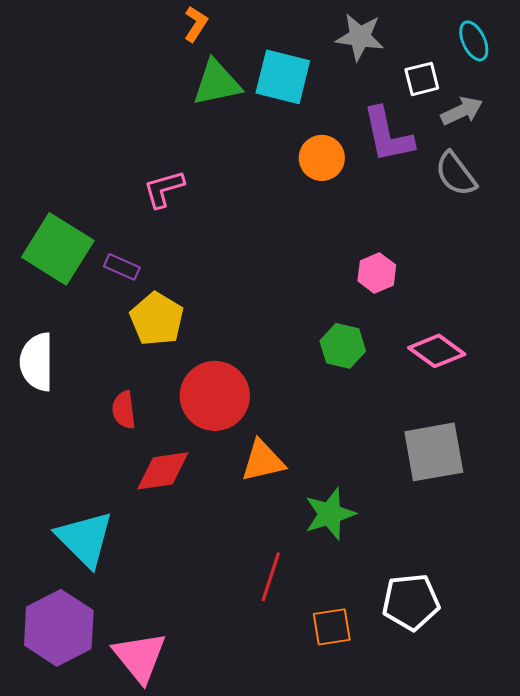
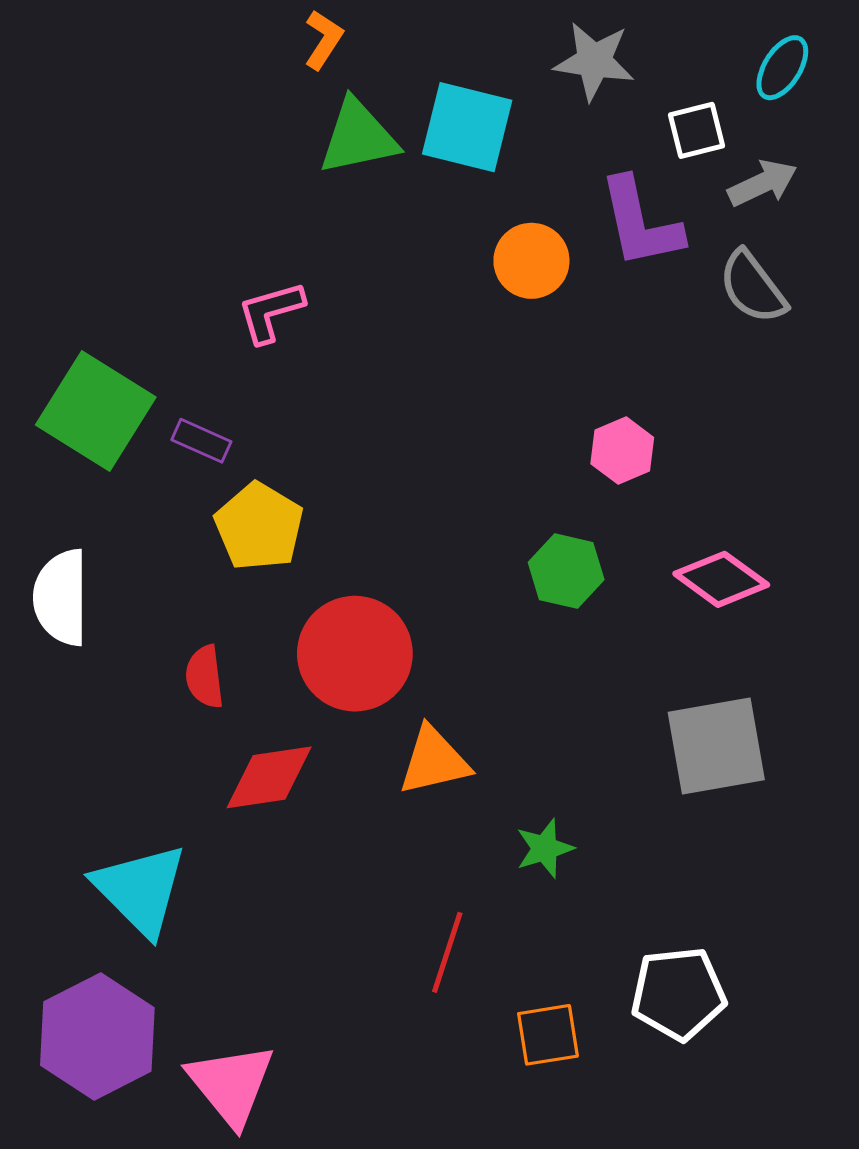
cyan ellipse: (474, 41) -> (782, 68), turned 57
green star: (330, 514) -> (545, 848), size x0.7

